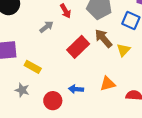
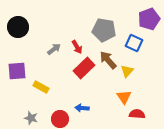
red arrow: (65, 11) -> (77, 47), moved
orange triangle: (108, 84) -> (124, 97), moved, turned -49
gray star: (22, 90) -> (31, 118), moved

